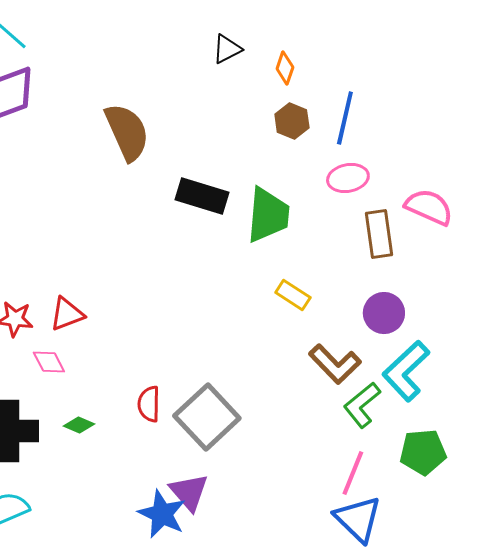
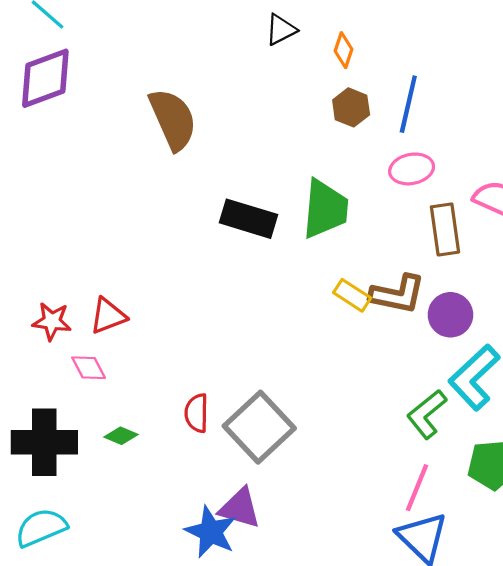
black rectangle: (202, 196) -> (248, 219), moved
brown L-shape: (335, 364) -> (398, 294), moved, turned -34
purple triangle: (189, 492) -> (240, 508), turned -33

